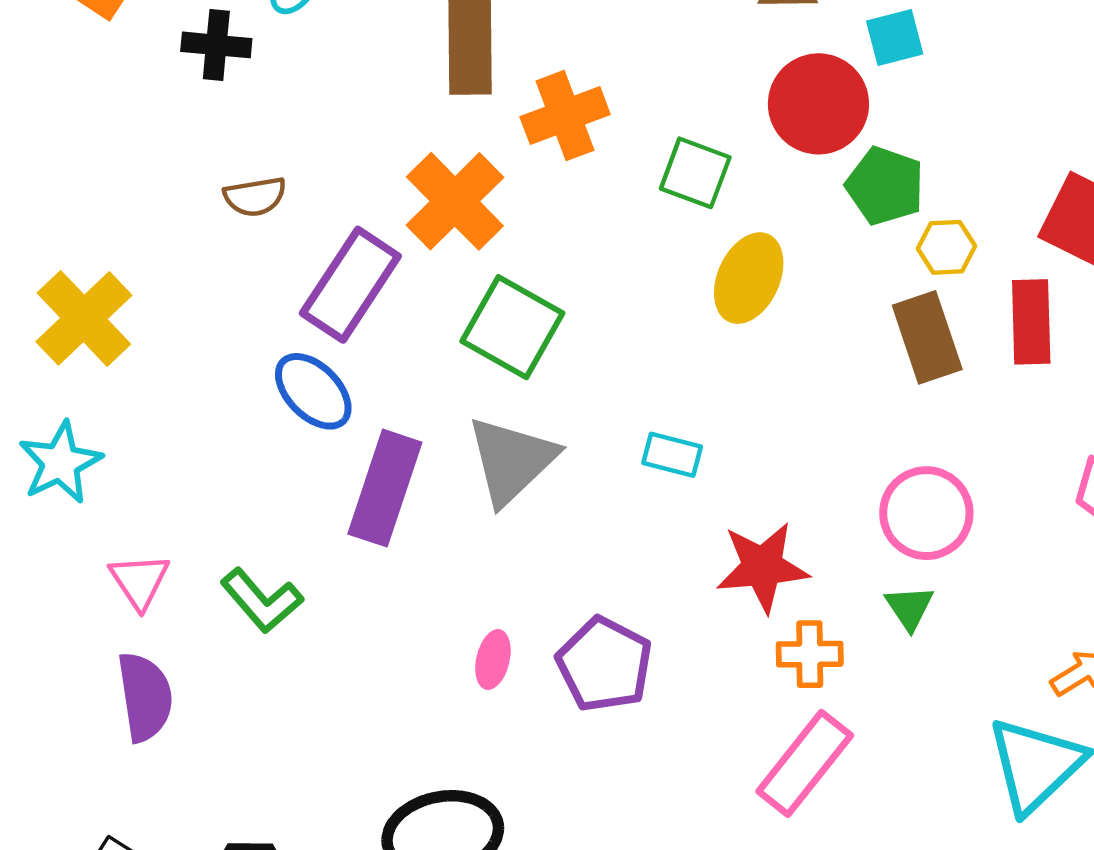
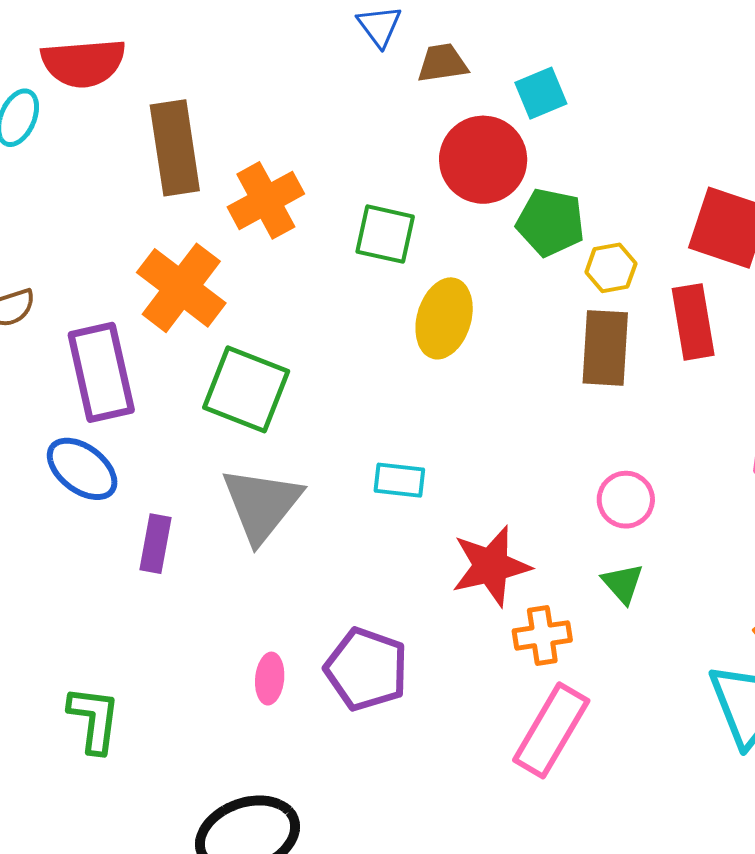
purple rectangle: (350, 285) -> (101, 372), turned -38
brown rectangle: (927, 337) -> (605, 348), turned 30
purple rectangle: (385, 488) -> (156, 544), size x0.6
pink circle: (926, 513) -> (626, 500), size x0.7
green L-shape: (262, 601) -> (94, 719), moved, turned -124

